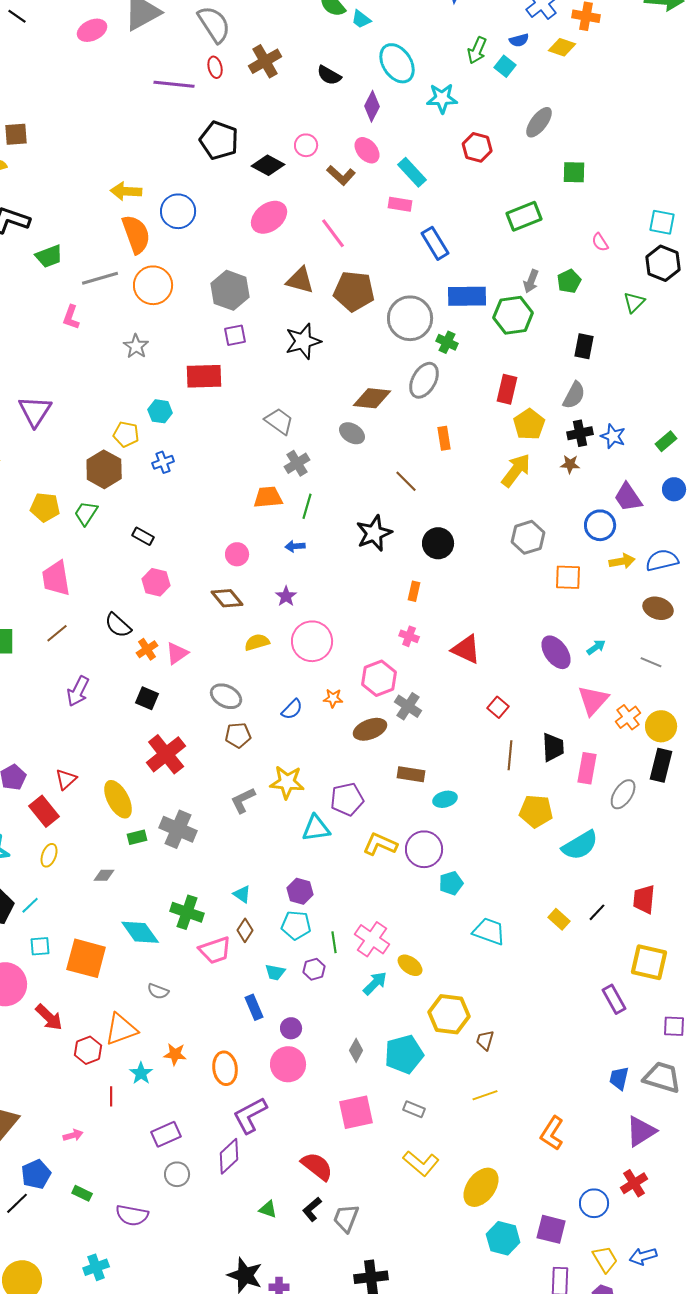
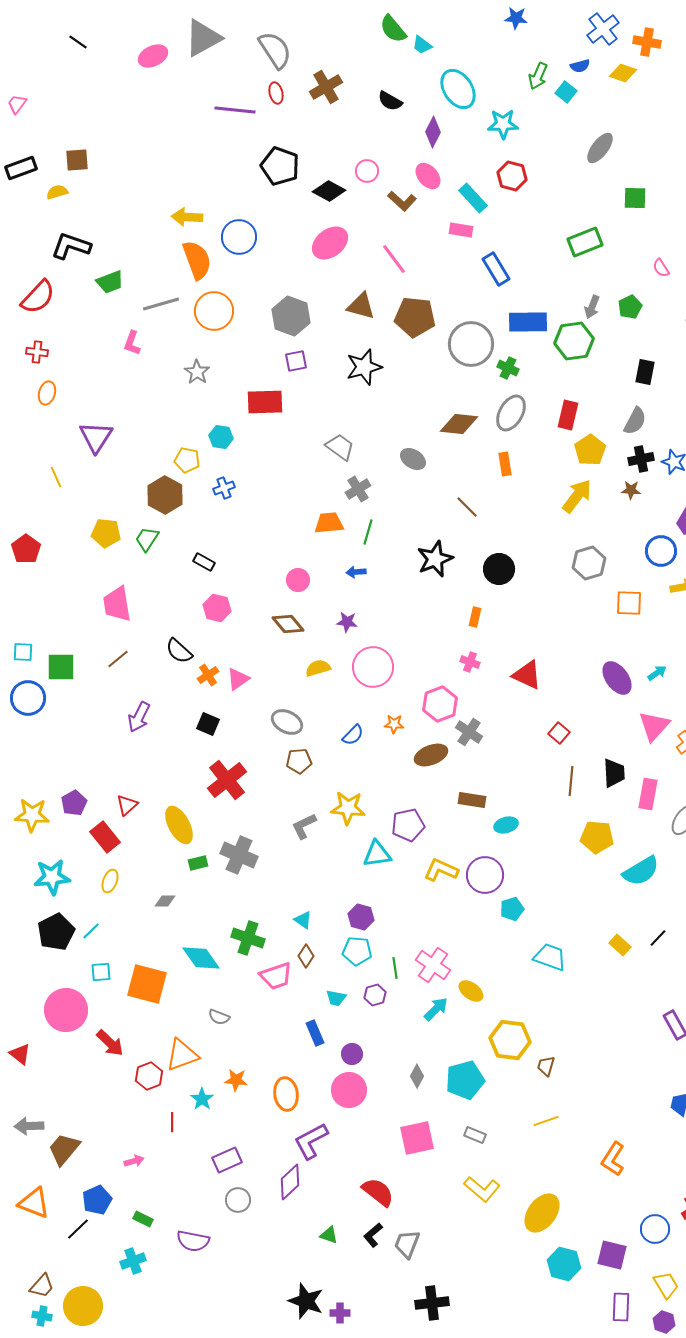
red hexagon: (477, 147) -> (512, 176), moved
gray ellipse: (424, 380) -> (511, 413), moved
brown diamond: (372, 398) -> (459, 424), moved
purple star: (286, 596) -> (347, 622), turned -30
cyan cross: (96, 1267) -> (133, 1261), moved

